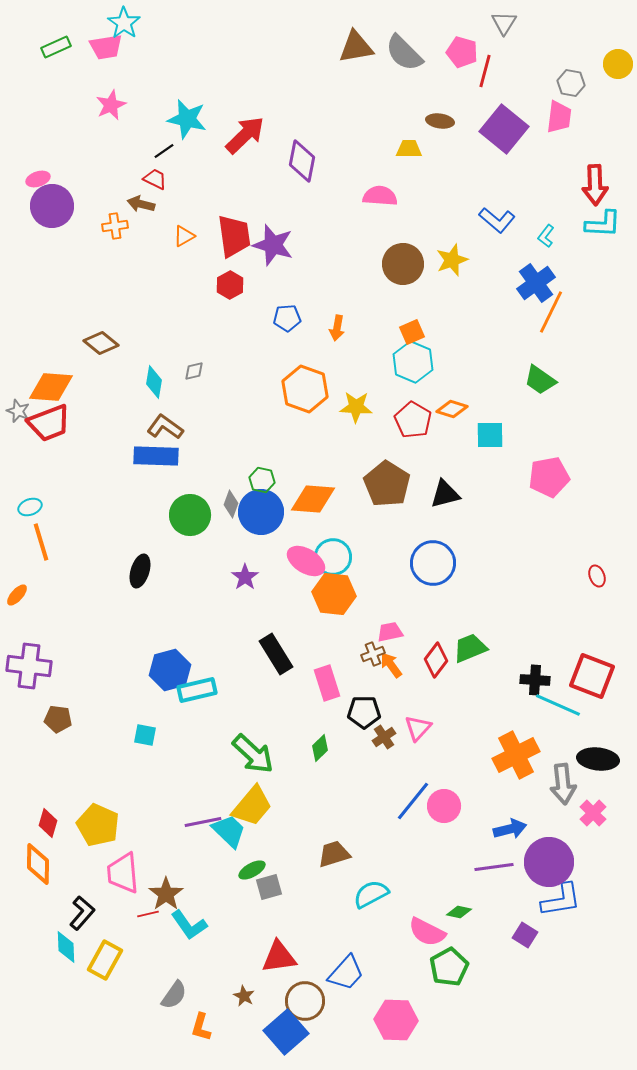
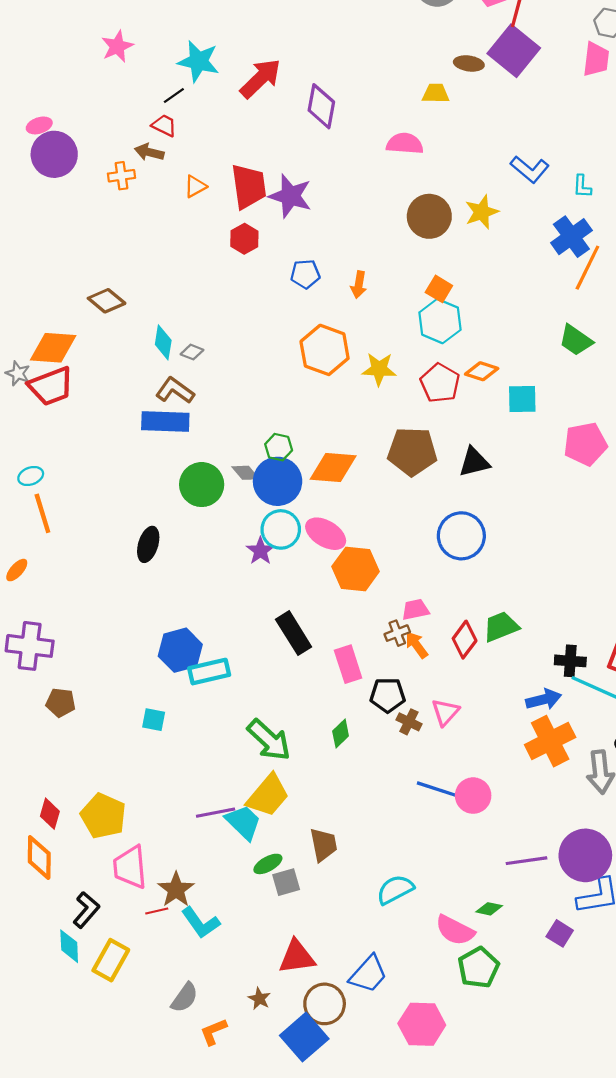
purple square: (504, 129) -> (514, 51), moved
cyan L-shape: (546, 236) -> (582, 186), turned -35
orange square: (412, 332) -> (439, 289), turned -35
gray diamond: (194, 371) -> (192, 352), moved, turned 35
brown pentagon: (387, 484) -> (412, 451), turned -30
gray diamond: (231, 504) -> (245, 473), turned -60
cyan circle: (333, 557) -> (281, 529), moved
brown cross: (384, 737) -> (409, 722), turned -30
blue line: (413, 801) -> (440, 790), turned 69
blue arrow: (510, 829) -> (544, 699), moved
brown trapezoid: (334, 854) -> (323, 845), moved, turned 96
orange L-shape: (201, 1027) -> (213, 1032), turned 52

